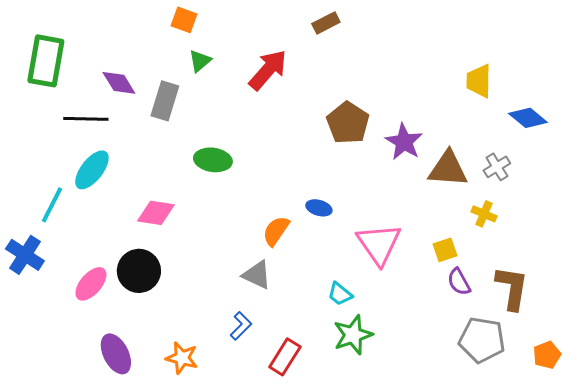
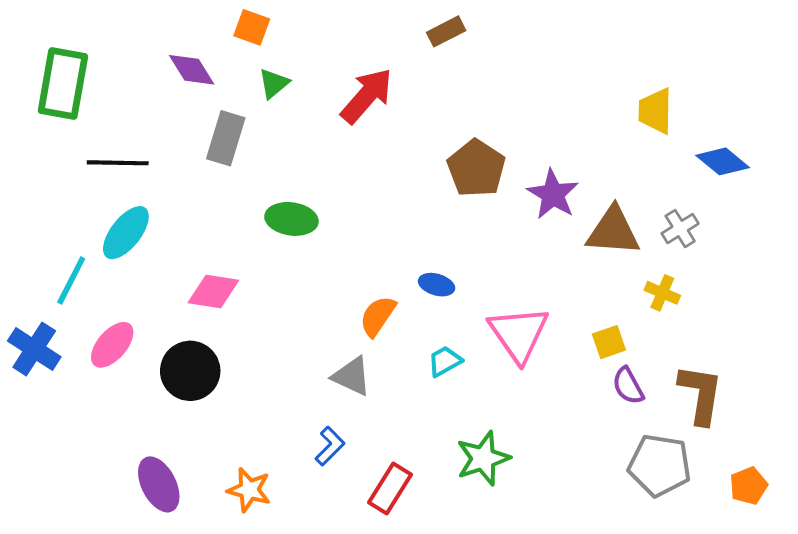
purple diamond: (119, 83) -> (192, 70), moved
pink ellipse: (91, 284) -> (112, 345), moved
cyan trapezoid: (340, 294) -> (445, 361), moved, turned 112

